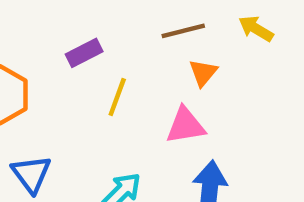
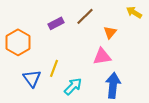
brown line: (183, 31) -> (85, 16), moved, turned -30
yellow line: (117, 97) -> (54, 68), moved

